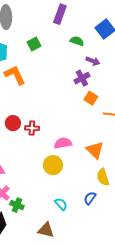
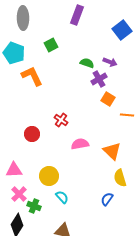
green semicircle: (77, 41) -> (87, 63), moved
red circle: (13, 123) -> (32, 134), moved
red cross: (32, 128) -> (61, 120), moved, turned 32
yellow circle: (53, 165) -> (49, 176), moved
cyan semicircle: (61, 204) -> (62, 197), moved

